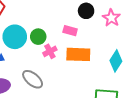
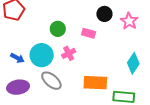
cyan circle: (15, 37) -> (42, 55), moved
green circle: (38, 37) -> (58, 29), moved
orange rectangle: (78, 54) -> (95, 83), moved

